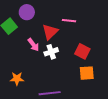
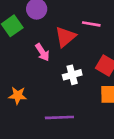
white cross: (51, 52) -> (72, 75), moved

